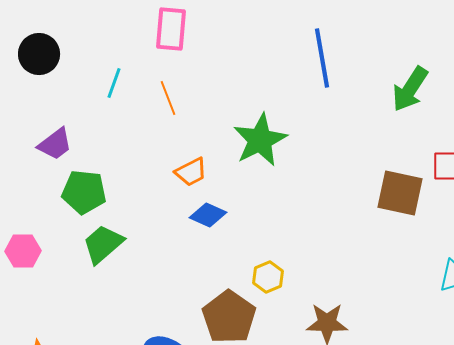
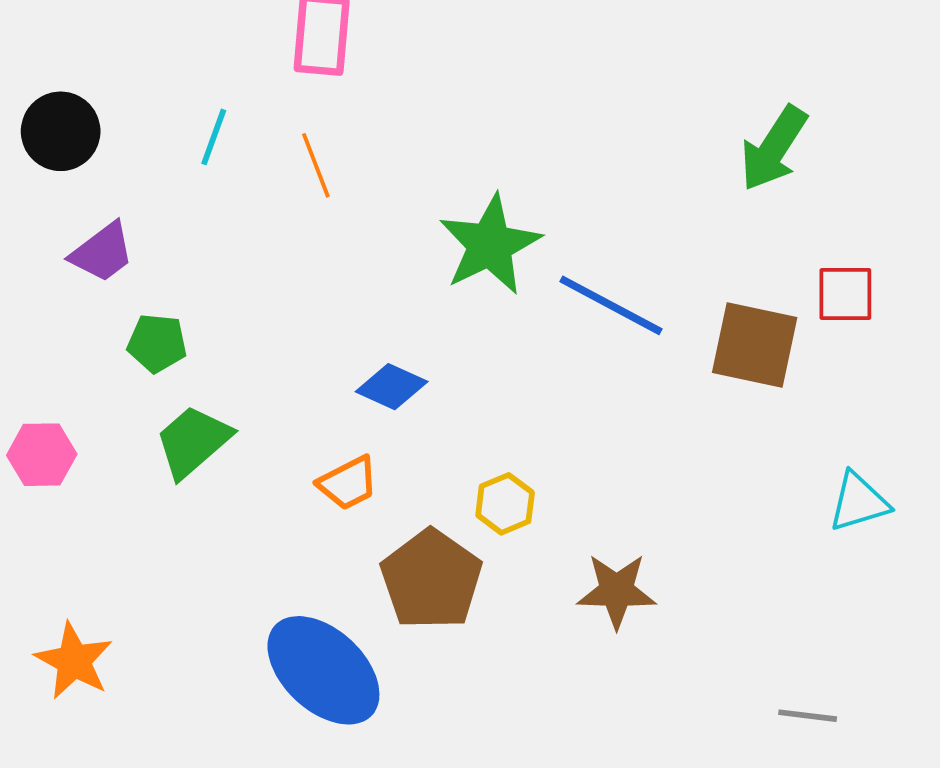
black circle: (39, 54) -> (61, 131), moved
blue line: (322, 58) -> (611, 305), moved, turned -52
orange trapezoid: (191, 172) -> (348, 483), moved
green pentagon: (84, 192) -> (157, 343), size x0.7

